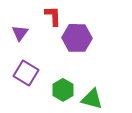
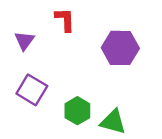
purple hexagon: (77, 38) -> (120, 48), moved

